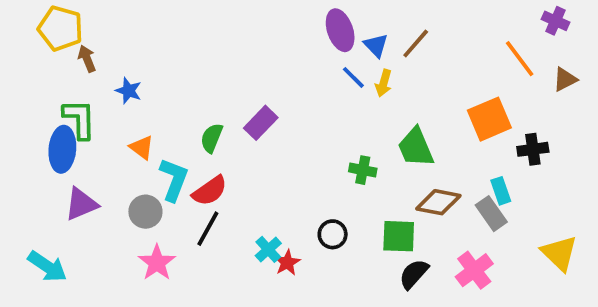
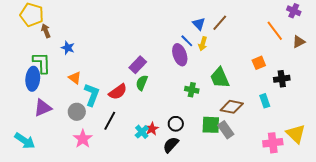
purple ellipse: (340, 30) -> (180, 55), moved
orange square: (489, 119) -> (259, 63), size x0.6
green semicircle: (212, 138) -> (142, 83), moved
red semicircle: (210, 191) -> (118, 92), moved
gray rectangle: (491, 214) -> (226, 130), moved
red star: (287, 263) -> (152, 129), moved
pink cross: (474, 270) -> (273, 143), moved, turned 30
black semicircle: (414, 274) -> (171, 145), moved

